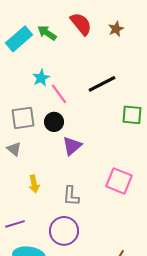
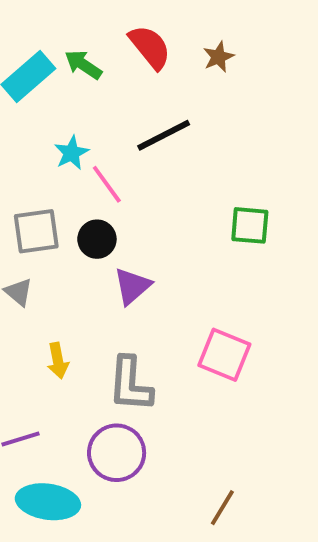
black line: (102, 84) -> (164, 135), moved
gray L-shape: (71, 196) -> (130, 384), size x1.4

